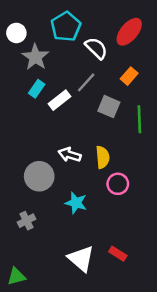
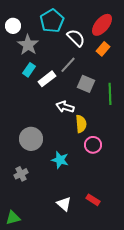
orange rectangle: (129, 76) -> (103, 49), moved
white arrow: (70, 155) -> (65, 107), moved
white triangle: (81, 259) -> (64, 204), size x0.7

